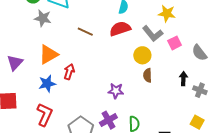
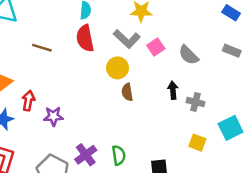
red semicircle: (120, 29) -> (85, 38), turned -75
purple star: (116, 91) -> (53, 116), moved

